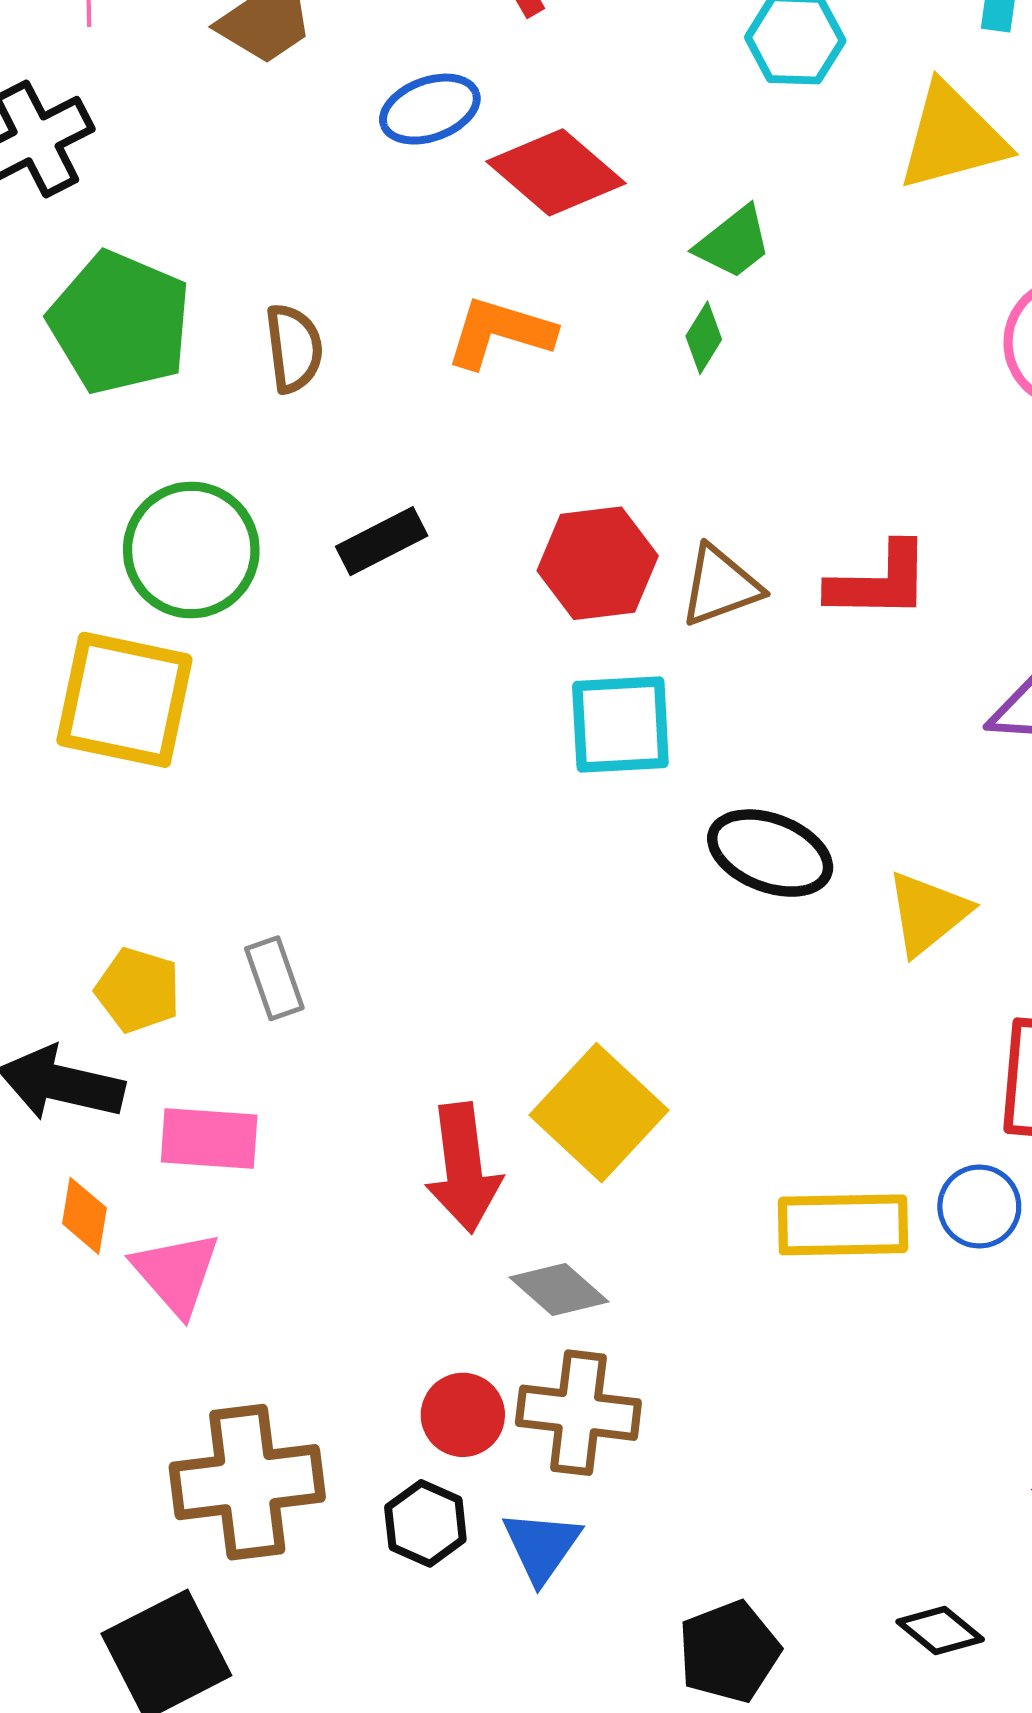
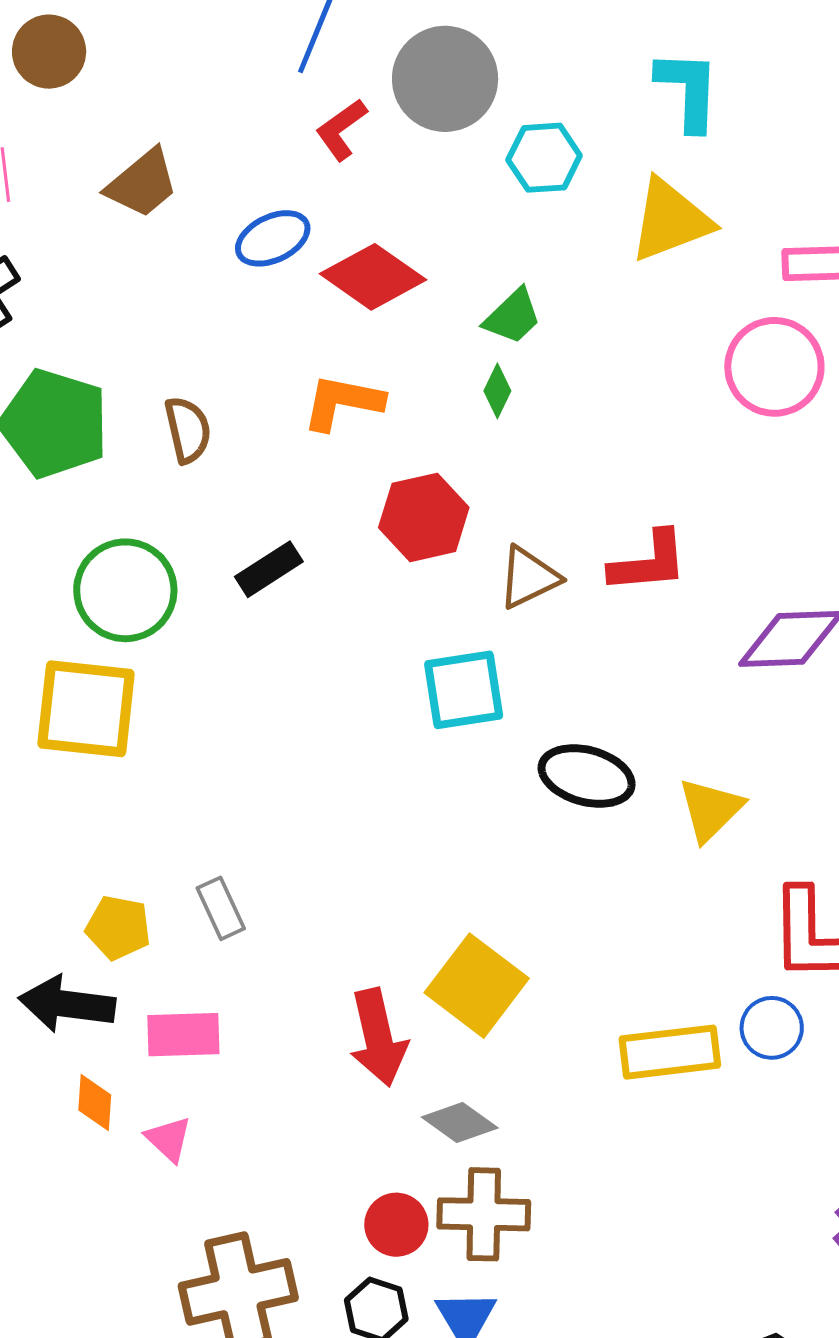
red hexagon: (598, 563) -> (424, 517), moved
pink triangle: (176, 1273) -> (169, 1139), size x0.7

